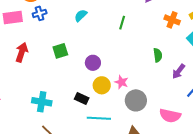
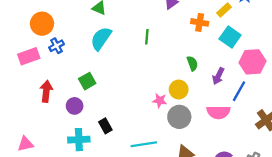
cyan semicircle: (81, 15) -> (101, 39), size x1.6
purple circle: (93, 63) -> (75, 106), moved
yellow circle: (102, 85) -> (179, 90), moved
black rectangle: (82, 98) -> (105, 126), moved, turned 48
pink semicircle: (170, 116) -> (218, 112), moved

